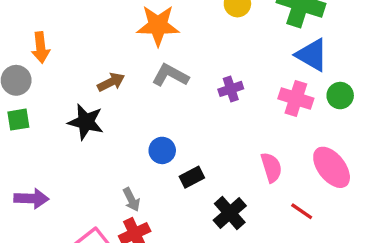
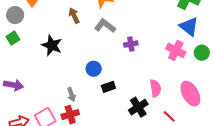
brown arrow: (111, 82) -> (74, 16), moved, turned -98
purple cross: (231, 89) -> (131, 44), moved
green square: (18, 120) -> (13, 38), turned -32
black cross: (230, 213) -> (138, 107), moved

